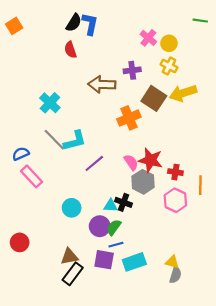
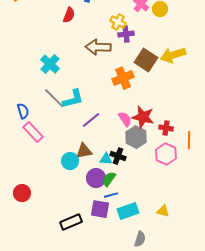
red semicircle: (70, 50) -> (69, 15), turned -140
yellow cross: (169, 66) -> (118, 22), moved
blue semicircle: (21, 154) -> (23, 111), turned 98
brown triangle: (69, 257) -> (84, 151), moved
black rectangle: (73, 274) -> (71, 222), turned 30
gray semicircle: (175, 275) -> (140, 239), moved

